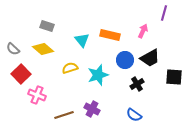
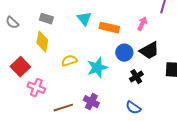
cyan triangle: (82, 40) -> (84, 19), moved
gray semicircle: (13, 49) -> (12, 23), moved
yellow diamond: (43, 49) -> (42, 42), turned 60

